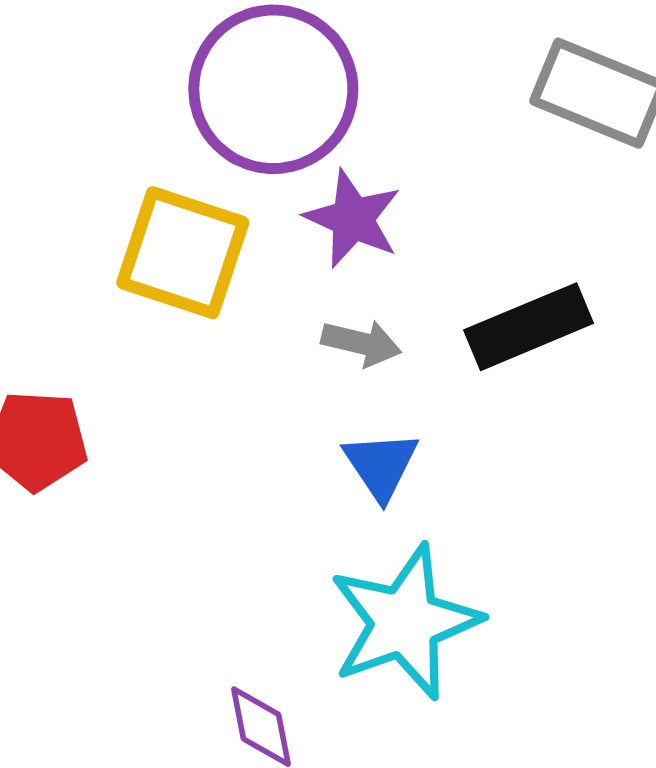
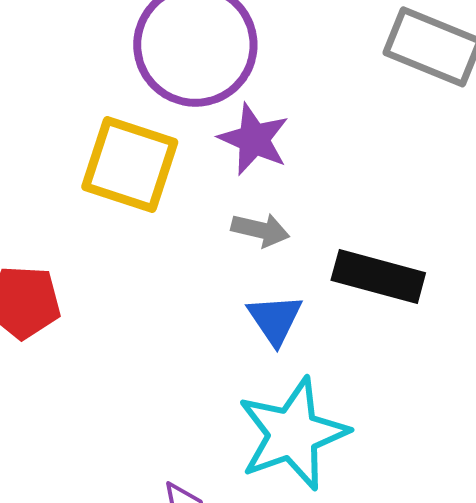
black rectangle: (529, 327) -> (378, 277), moved, turned 38

